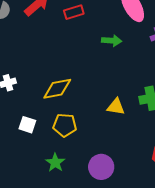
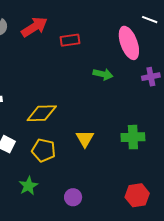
yellow triangle: (116, 107) -> (85, 139), moved, turned 42
purple circle: (101, 167) -> (73, 197), size x0.7

